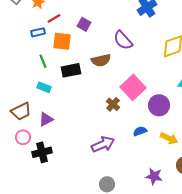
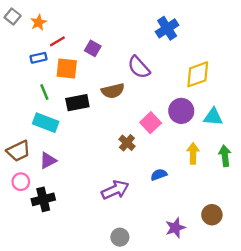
cyan rectangle: (44, 87) -> (46, 123), size x1.5
pink square: (133, 87) -> (151, 123), size x0.7
purple circle: (159, 105) -> (181, 111), moved
yellow arrow: (169, 138) -> (193, 153), moved, turned -114
purple star: (154, 176) -> (175, 228), turned -30

